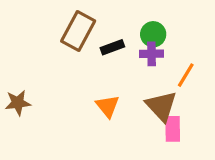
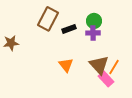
orange line: (186, 75) -> (114, 67), moved
brown star: (18, 103) -> (11, 43), moved
pink rectangle: (173, 129) -> (106, 79), turned -42

